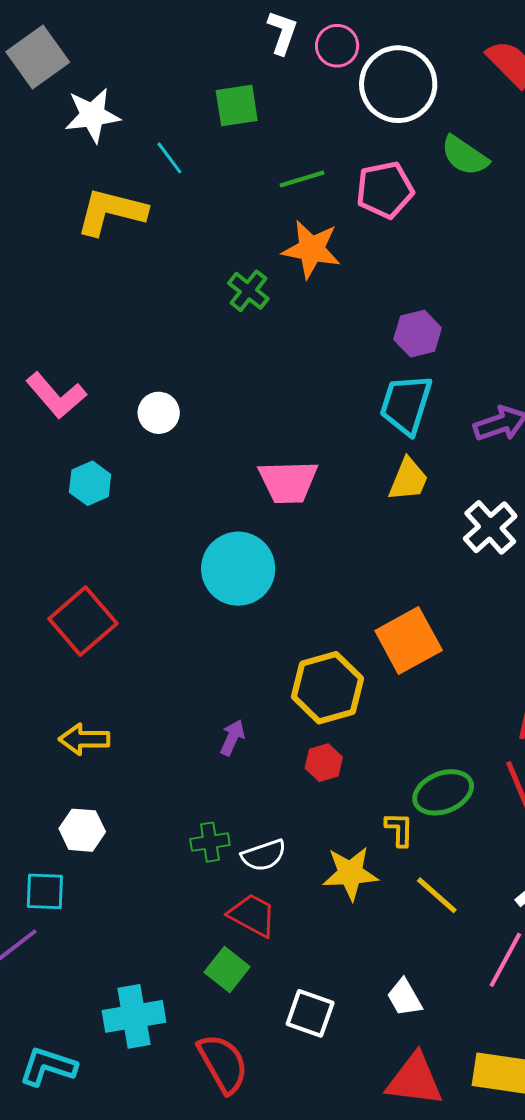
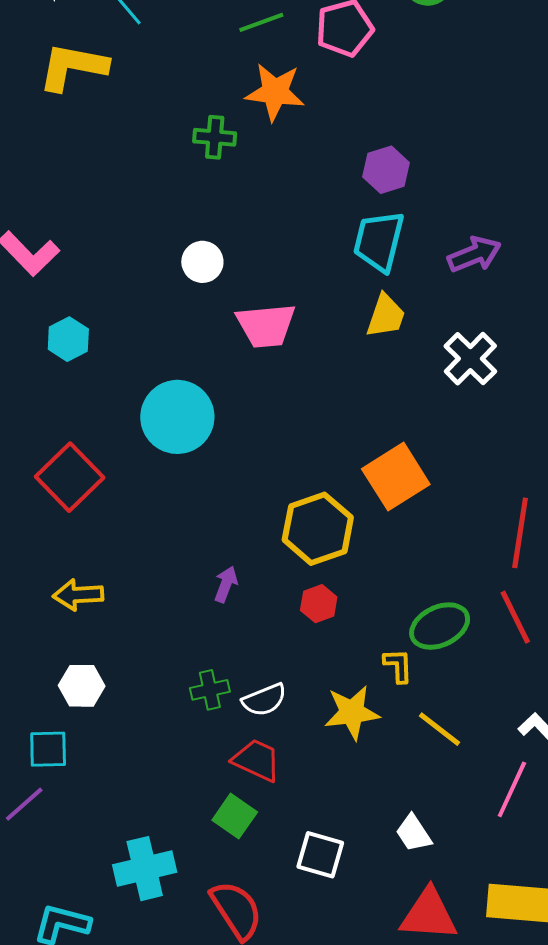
green cross: (248, 291) -> (215, 137), turned -30
white circle: (159, 413) -> (202, 262), moved
cyan circle: (238, 569) -> (177, 417), moved

